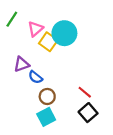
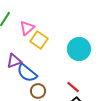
cyan circle: (64, 33) -> (79, 49), moved
blue semicircle: (35, 77) -> (27, 73), size x1.5

